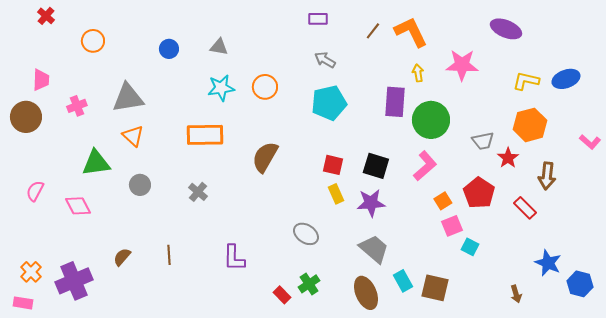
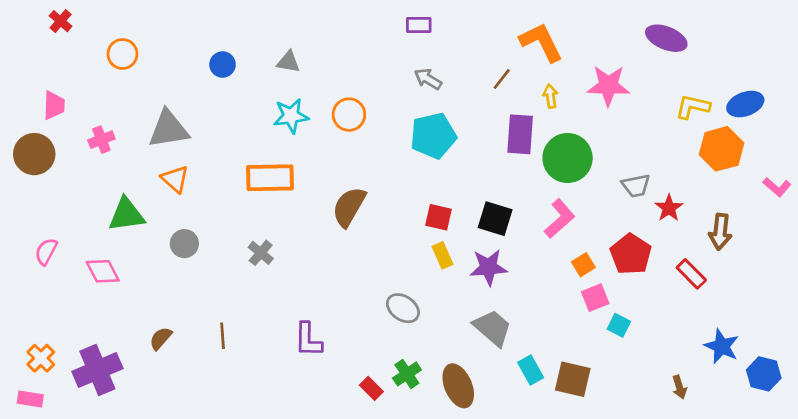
brown line: (373, 31) -> (502, 79), moved
orange hexagon: (530, 125) -> (722, 149), moved
brown ellipse: (366, 293) -> (458, 386), moved

